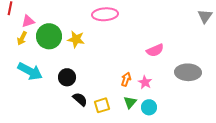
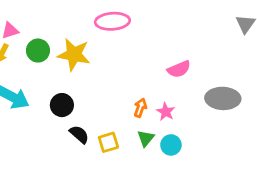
green circle: (49, 36) -> (38, 51), size x0.7
yellow star: (76, 39) -> (74, 55), size x1.4

